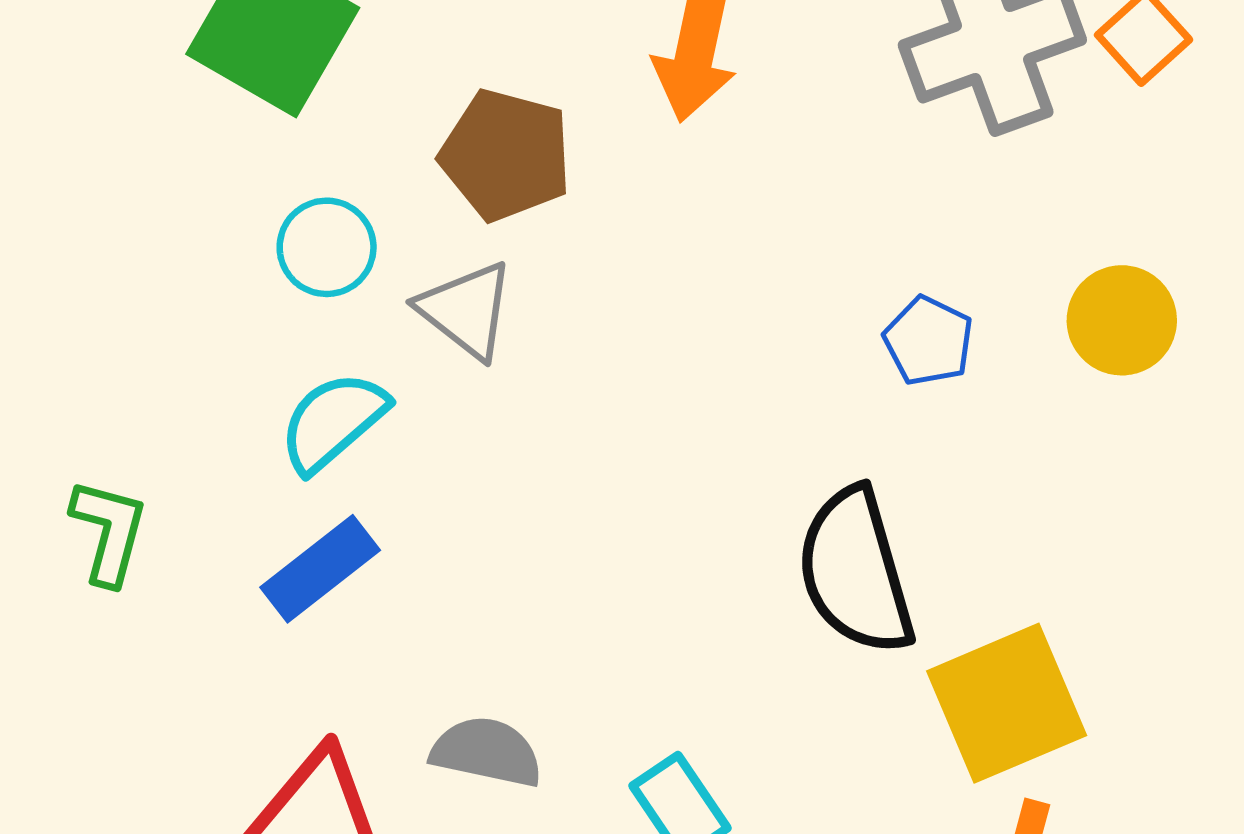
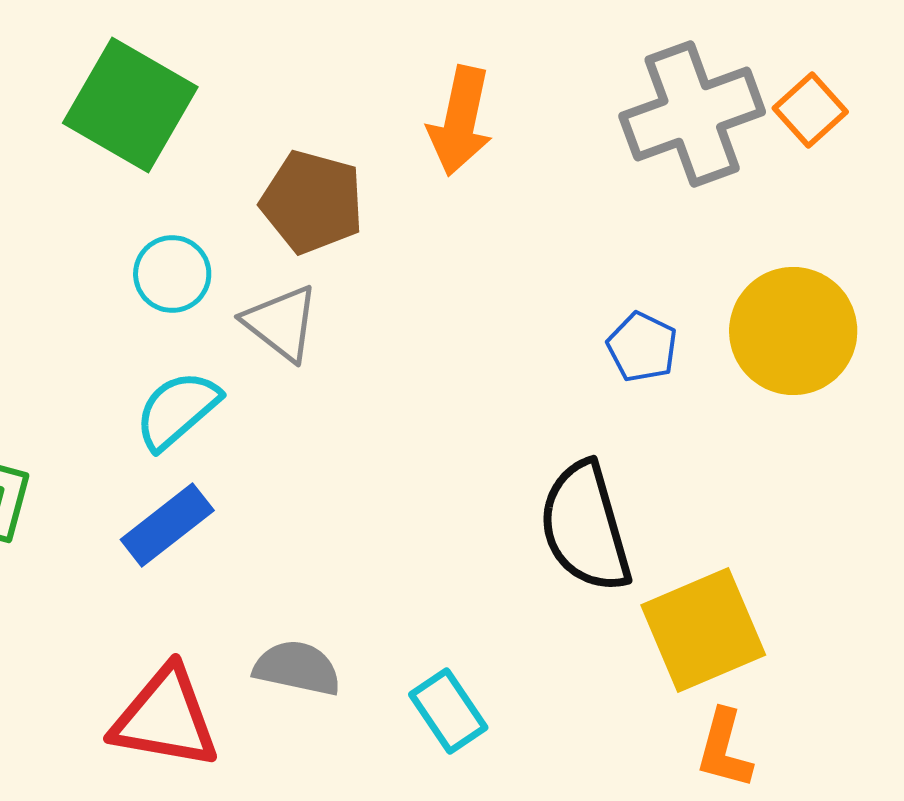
yellow circle: (1122, 320) -> (793, 331), size x1.5

